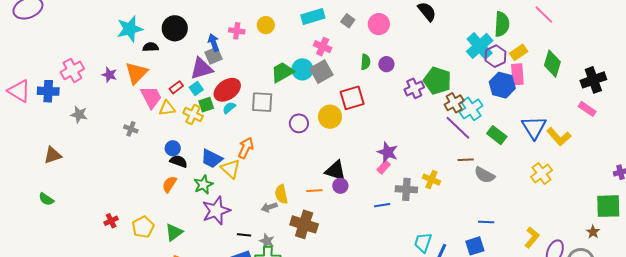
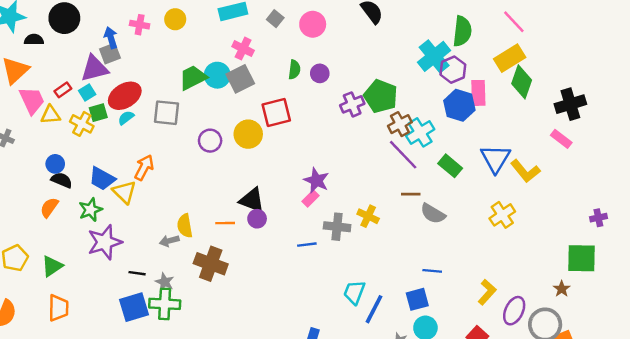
yellow rectangle: (519, 52) -> (510, 58), moved, size x1.4

